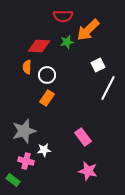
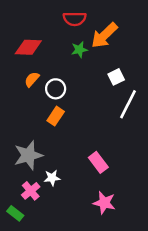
red diamond: (39, 46) -> (28, 47), moved
orange semicircle: (27, 67) -> (32, 79), turned 40
pink cross: (26, 161) -> (31, 191), turned 35

